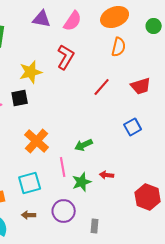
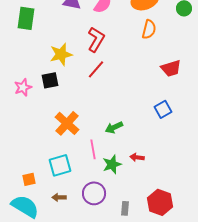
red line: (102, 87) -> (96, 69), moved
red hexagon: (148, 197) -> (160, 202), moved

